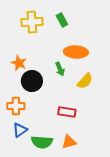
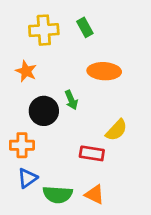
orange star: (19, 63) -> (26, 71), moved
green arrow: (60, 69) -> (71, 100), moved
yellow semicircle: (85, 81) -> (116, 130), moved
orange triangle: (69, 142) -> (95, 195), turned 42

